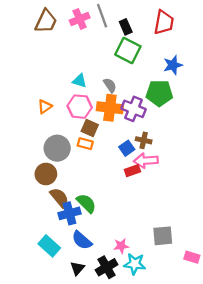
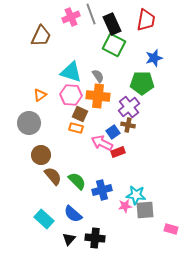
brown trapezoid: (46, 21) -> (41, 36), moved
black rectangle: (126, 27) -> (112, 24), size x1.5
cyan triangle: (80, 81) -> (71, 72), size x1.6
purple cross: (134, 109) -> (129, 107), moved, turned 30
gray circle: (57, 148) -> (29, 123), moved
pink arrow: (146, 161) -> (102, 143), moved, turned 30
blue cross: (69, 213) -> (102, 190), moved
pink star: (121, 246) -> (125, 206), moved
cyan star: (135, 264) -> (136, 195), moved
black cross: (107, 267) -> (95, 238), turned 36

